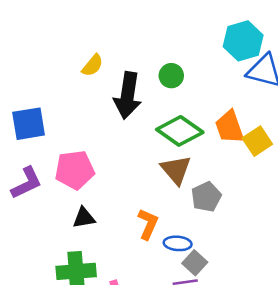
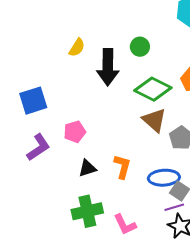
pink pentagon: (75, 170) -> (75, 132), size x0.7
orange L-shape: (148, 224) -> (122, 167), moved
blue ellipse: (178, 243) -> (164, 178), size x1.4

